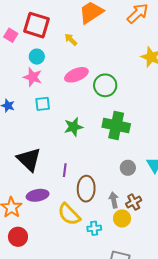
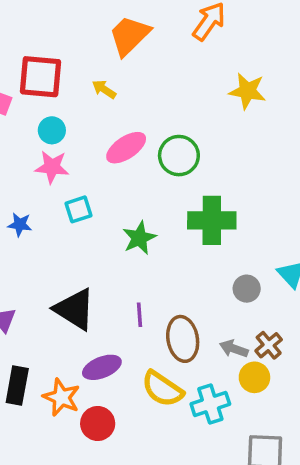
gray arrow: (114, 200) -> (234, 349), turned -49
cyan cross: (94, 228) -> (210, 404), size x1.5
red circle: (18, 237) -> (98, 423), moved

